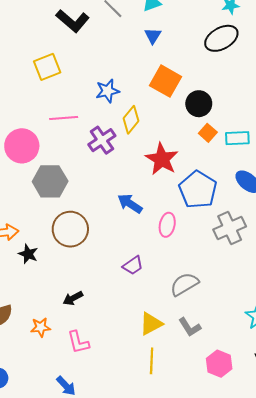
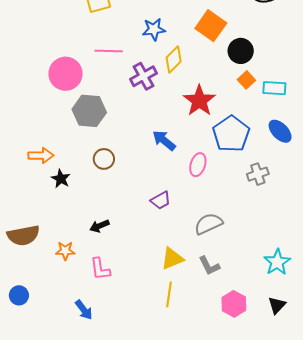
gray cross: (230, 228) -> (258, 174), size x0.7
brown circle: (70, 229) -> (104, 159), size x0.6

